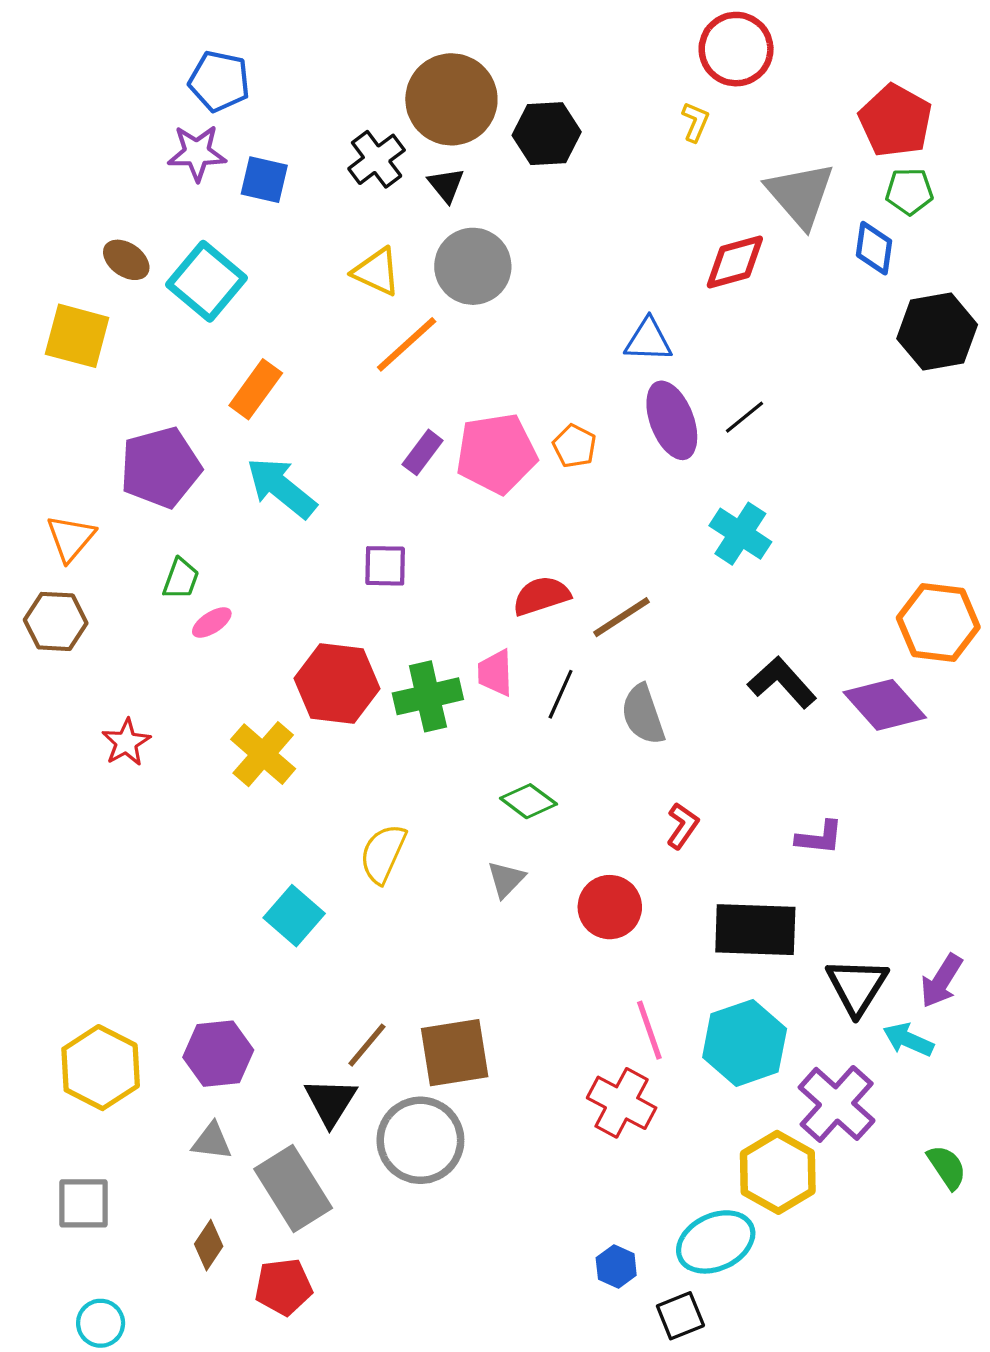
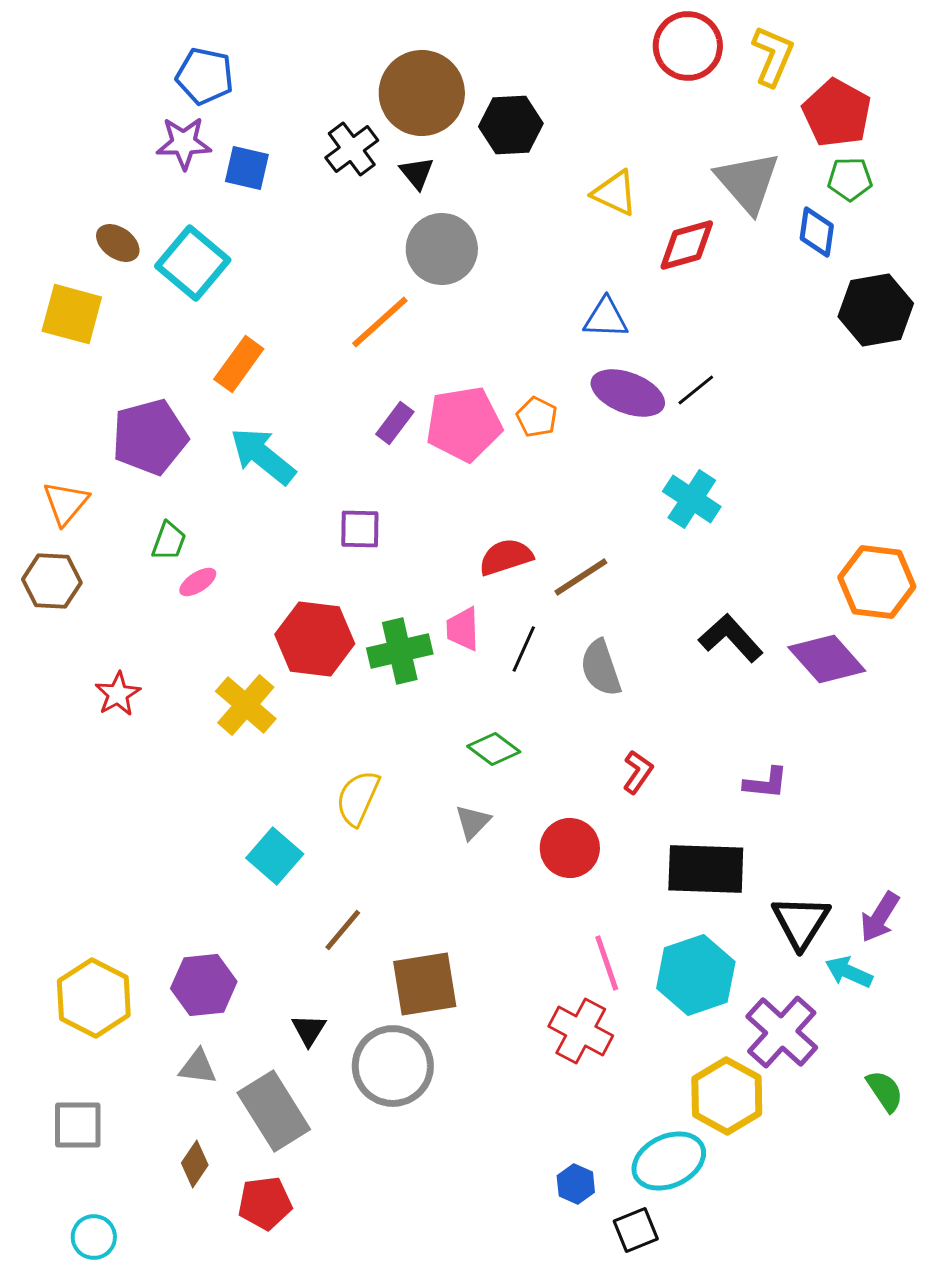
yellow L-shape: (695, 122) -> (773, 56), moved, size x1.6
yellow triangle: (377, 272) -> (615, 193), moved
purple ellipse: (672, 420) -> (628, 393), turned -48
brown line: (367, 1045) -> (343, 930), moved
black triangle: (331, 1102) -> (309, 1030), size x0.7

